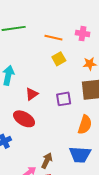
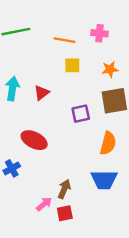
yellow square: (59, 59) -> (72, 65), turned 32
red triangle: (32, 94) -> (42, 93), moved

